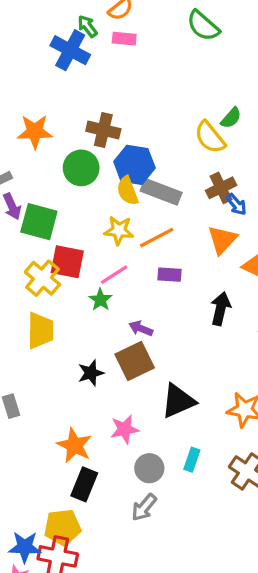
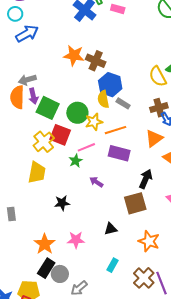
orange star: (35, 132) -> (74, 55), moved
green circle: (81, 168) -> (77, 113), moved
gray rectangle: (161, 192) -> (123, 103), size x0.6
yellow star: (119, 230) -> (94, 122), turned -30
purple rectangle: (169, 275) -> (119, 153), size x1.5
brown square: (135, 361) -> (135, 203), moved
black triangle: (178, 401) -> (111, 229), size x0.6
gray circle: (149, 468) -> (60, 274), moved

